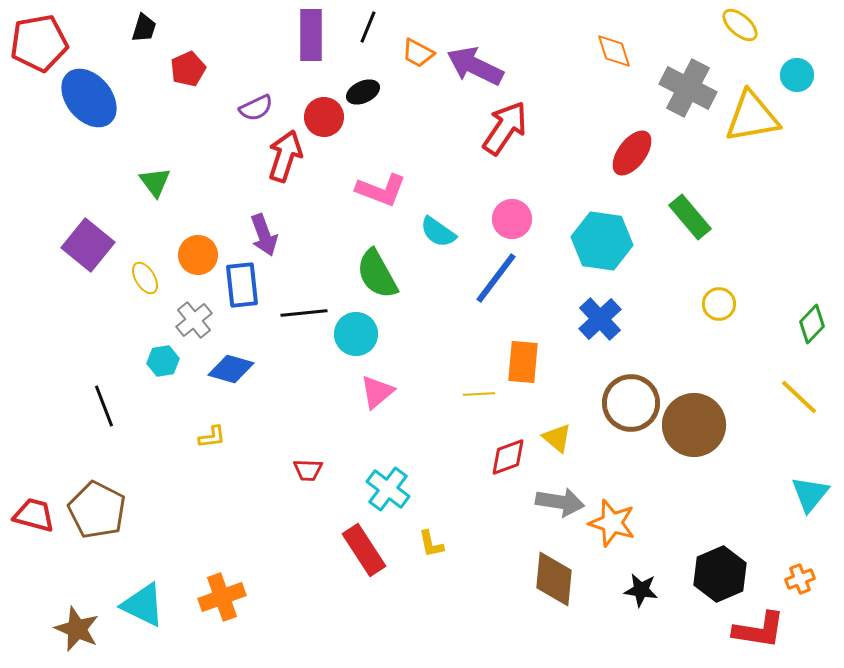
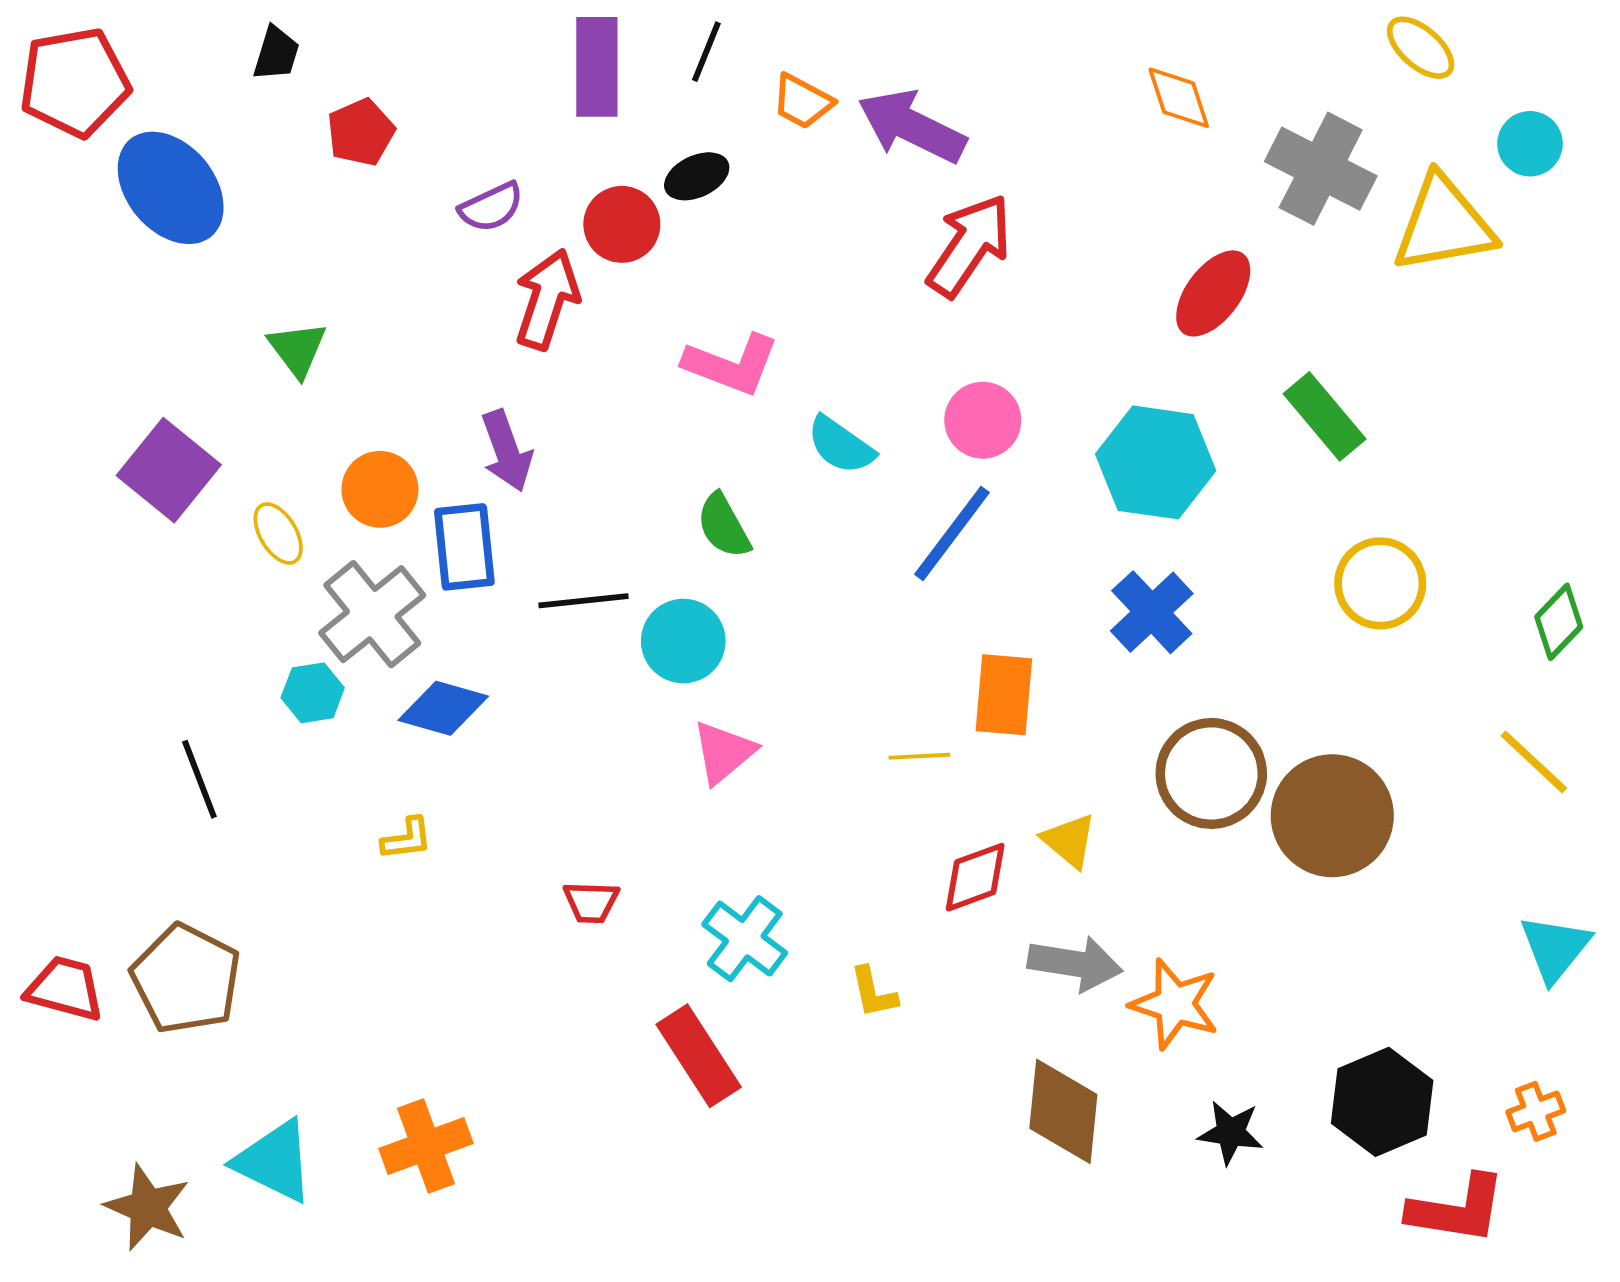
green semicircle: (377, 274) -> (724, 526), size x0.7
yellow circle: (719, 304) -> (1380, 583), size x1.4
gray cross: (194, 320) -> (372, 614), size x1.5
yellow L-shape: (431, 544) -> (873, 992), moved

